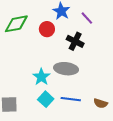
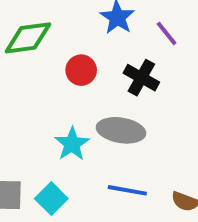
red circle: (47, 29) -> (81, 70), moved
cyan square: (46, 99) -> (51, 199), moved

